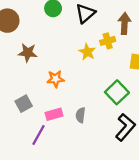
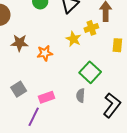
orange star: (56, 79) -> (45, 53), moved
green square: (117, 92) -> (90, 72), moved
gray semicircle: (81, 115) -> (81, 95), moved

